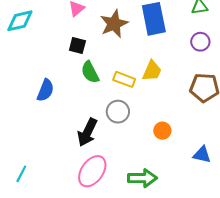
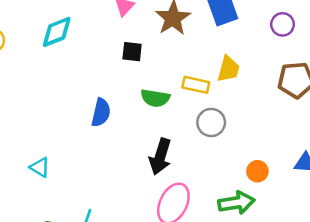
green semicircle: (90, 72) -> (155, 98), moved, turned -45
gray circle: (118, 112) -> (211, 122), moved
orange circle: (162, 131) -> (257, 171), moved

